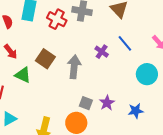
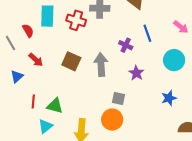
blue line: (125, 43) -> (147, 33), turned 30
green triangle: (23, 75) -> (55, 106), moved
purple star: (107, 103) -> (136, 73), moved

